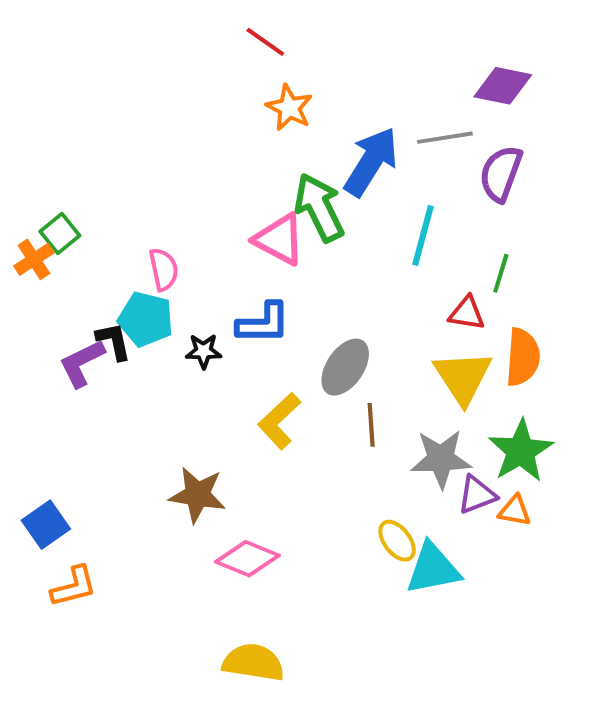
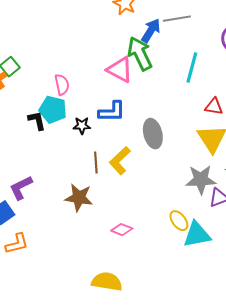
gray line: (445, 138) -> (177, 19), moved
blue arrow: (371, 162) -> (151, 31), moved, size x0.7
purple L-shape: (82, 363) -> (21, 188), moved
gray ellipse: (345, 367) -> (153, 134), turned -48
brown line: (371, 425) -> (96, 163), moved
pink diamond: (247, 559) -> (122, 230), moved, size x0.7

